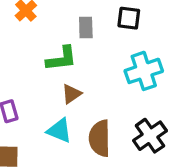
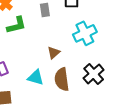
green L-shape: (62, 59) -> (16, 25), moved
brown triangle: (72, 94) -> (54, 53), moved

